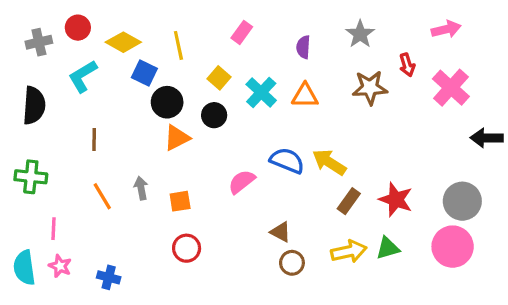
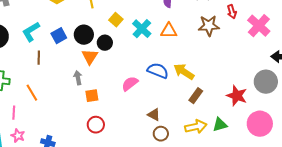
blue square: (144, 73) -> (59, 36), moved, turned 35
cyan L-shape: (83, 76) -> (31, 32), moved
black circle: (214, 115) -> (105, 43), moved
orange triangle: (177, 138) -> (90, 57), turned -30
gray arrow: (141, 188) -> (78, 78), moved
orange line: (102, 196) -> (32, 93), moved
red star: (396, 200) -> (237, 96), moved
gray circle: (462, 201) -> (266, 82), moved

